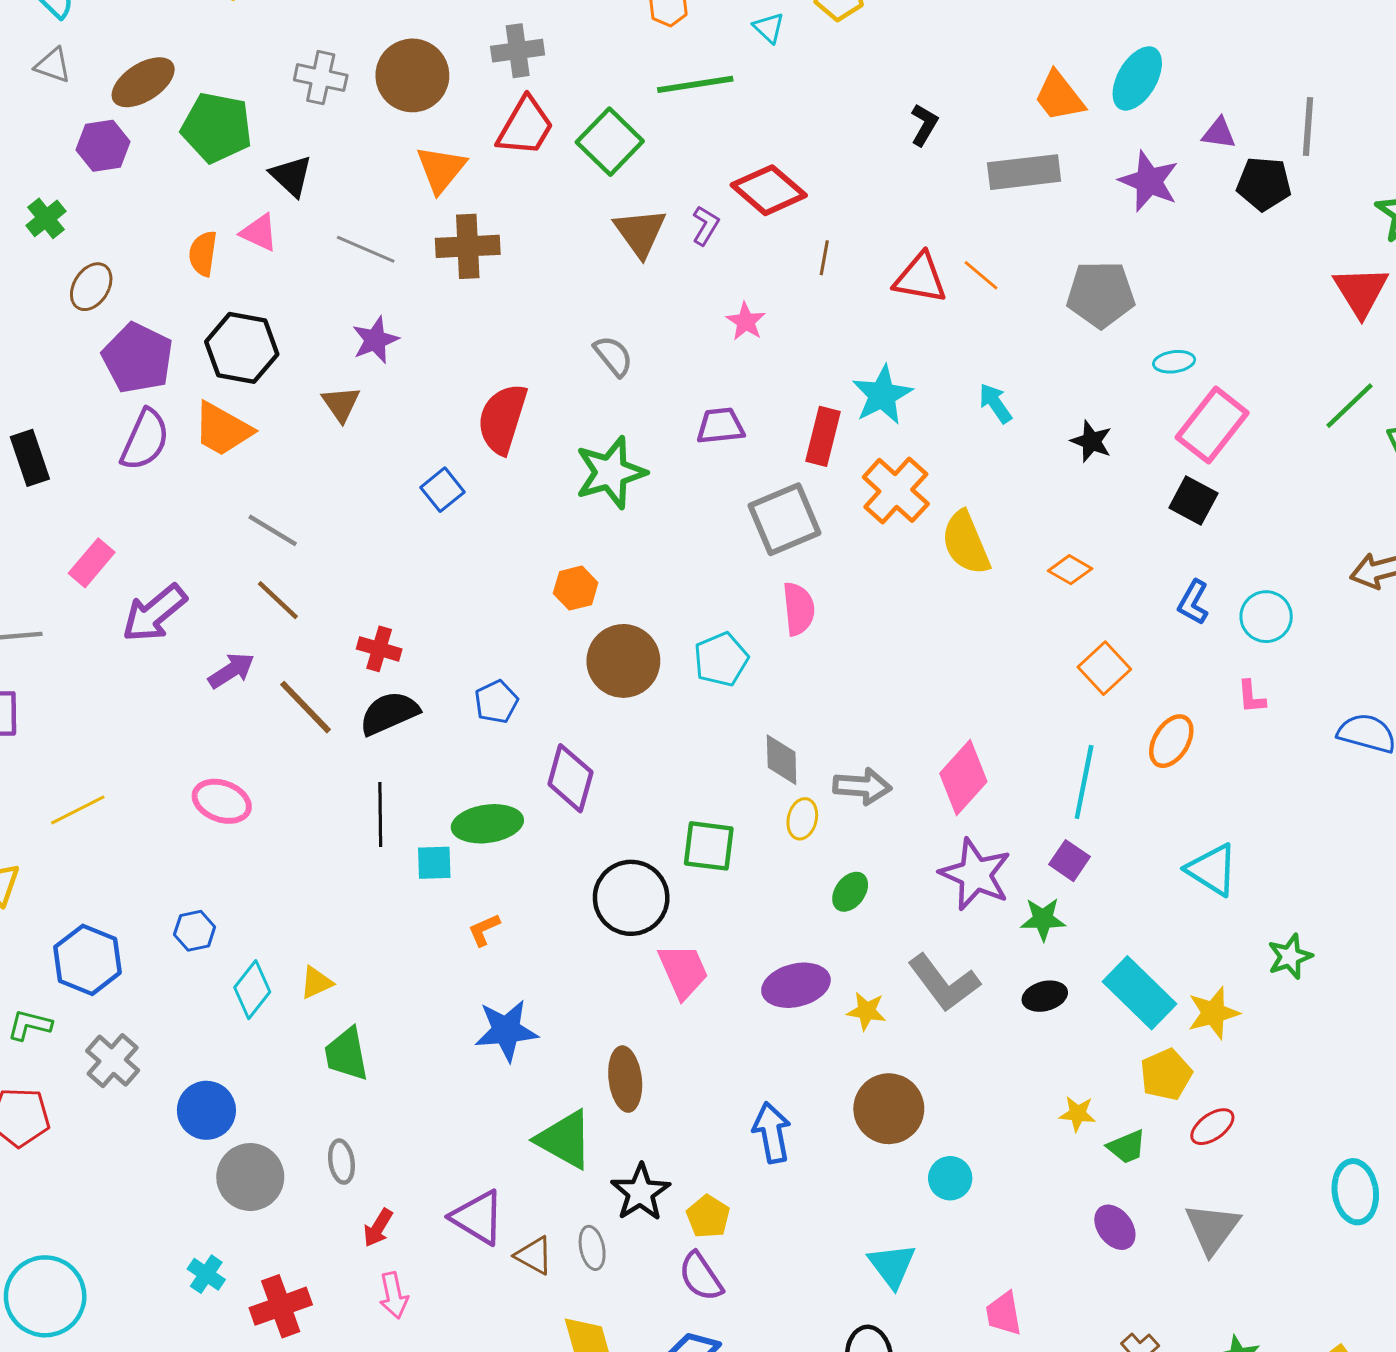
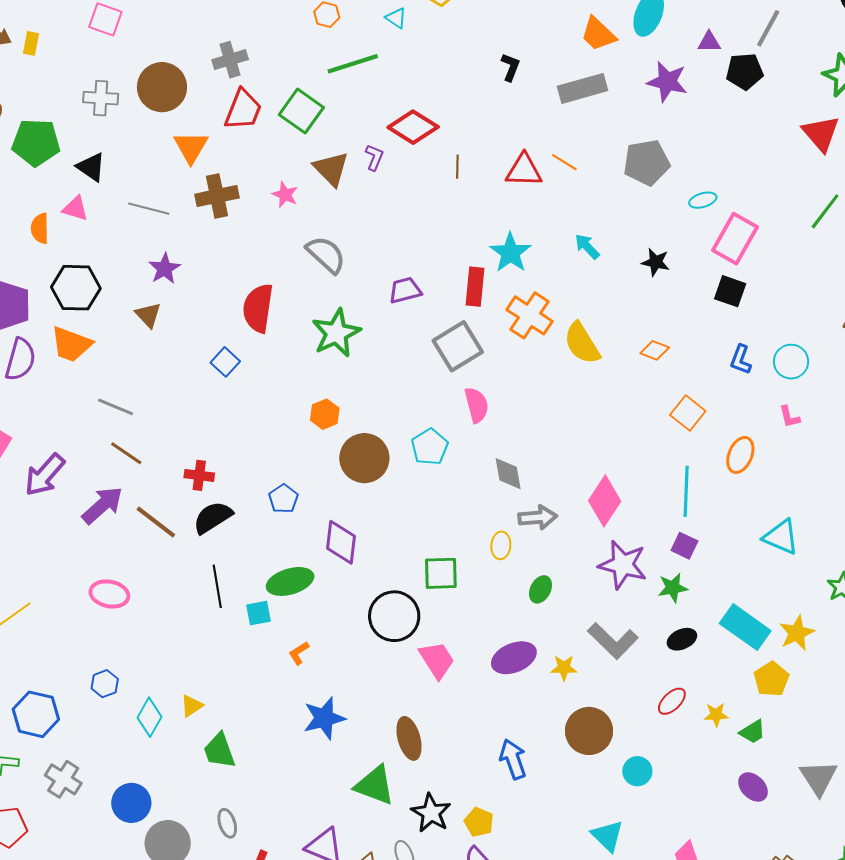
gray line: (1308, 126) -> (768, 28), turned 33
pink star: (746, 321) -> (285, 195), moved
gray semicircle: (613, 356) -> (326, 255), size x1.4
purple arrow: (231, 671) -> (102, 505), size x1.4
gray diamond: (782, 760) -> (508, 474), moved
red ellipse: (1212, 1127) -> (672, 701), moved

